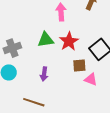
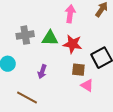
red star: (69, 41) -> (73, 44), turned 30
gray cross: (12, 48) -> (25, 35), moved

